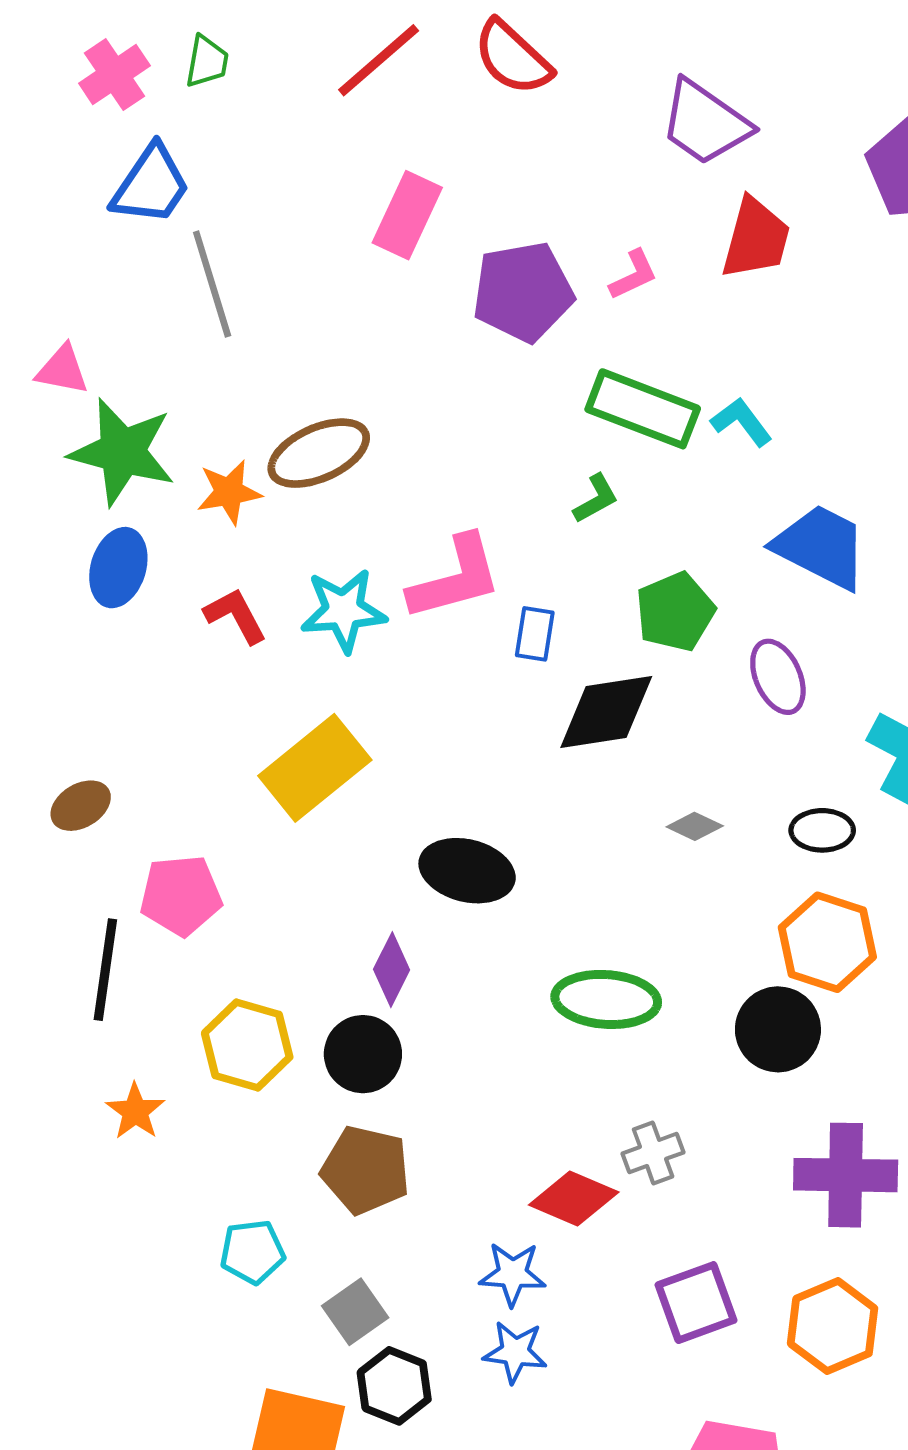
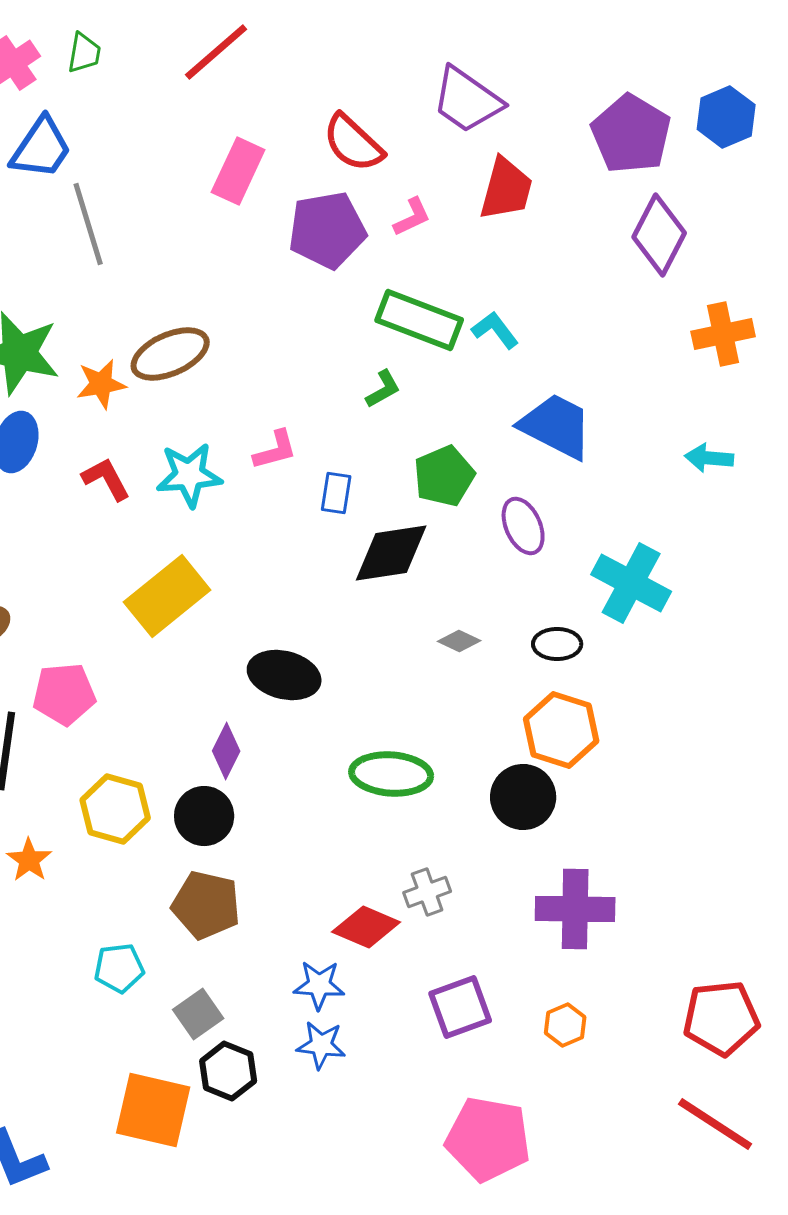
red semicircle: (513, 58) -> (353, 143), moved
pink L-shape: (455, 578) -> (275, 450), size x0.6
orange hexagon: (833, 1326) -> (565, 1025), size x0.6

